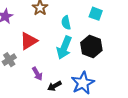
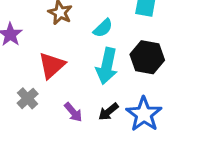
cyan semicircle: (66, 23) -> (103, 28), turned -112
black arrow: (54, 86) -> (108, 112), moved

